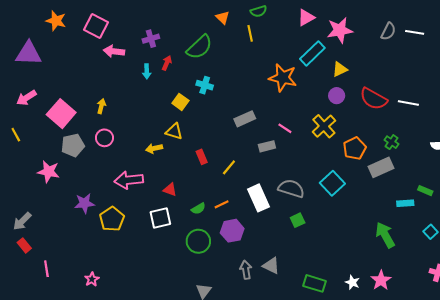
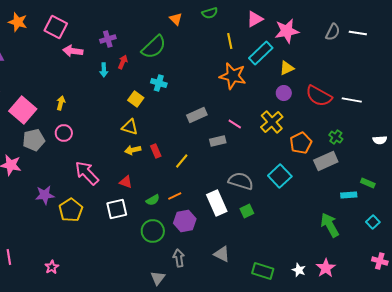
yellow line: (250, 33) -> (230, 41), moved
yellow arrow: (154, 148) -> (133, 150), moved
pink arrow: (129, 180) -> (87, 173), turned 52
white rectangle: (259, 198) -> (217, 203), moved
gray arrow: (246, 270) -> (179, 258), moved

